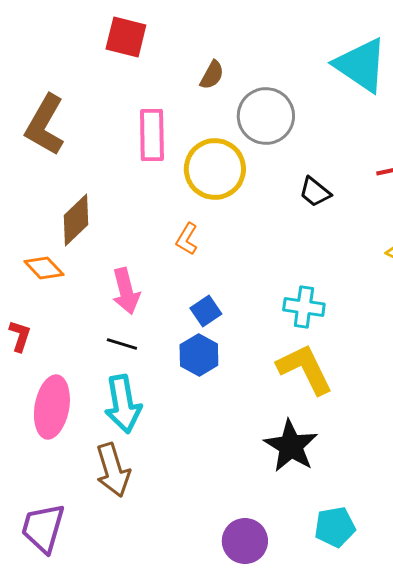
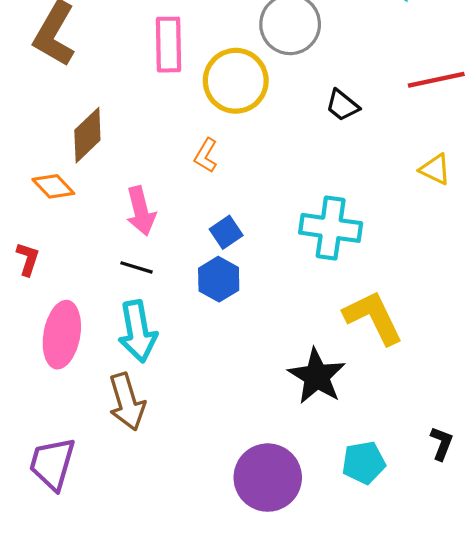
cyan cross: (304, 307) -> (331, 228), size x1.4
yellow L-shape: (305, 369) -> (373, 318), moved
purple circle: (245, 541) -> (268, 478), size x1.4

